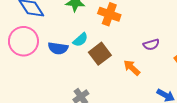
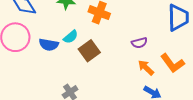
orange arrow: (132, 68) -> (146, 68), moved

